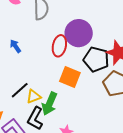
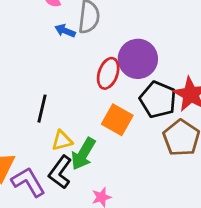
blue arrow: (15, 46) -> (65, 31), moved, turned -40
black line: (20, 90) -> (42, 109), moved, turned -42

